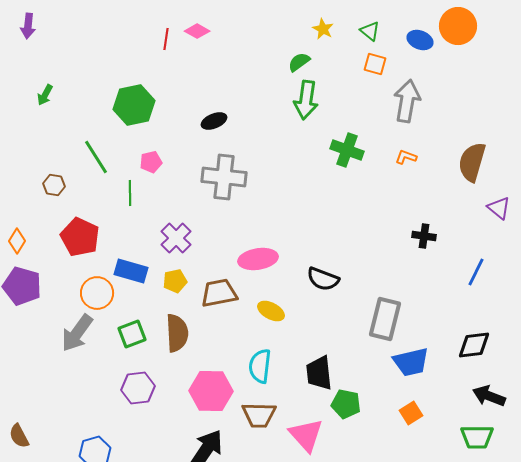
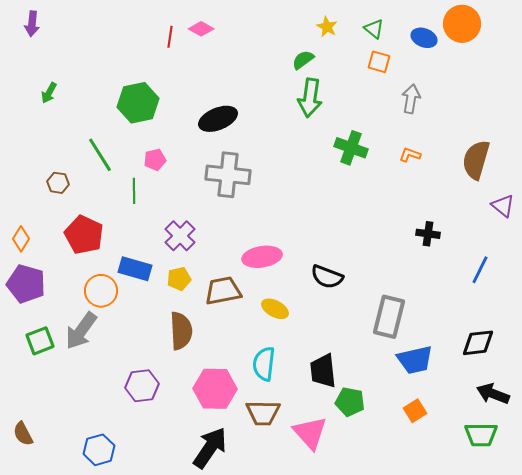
gray arrow: (407, 101) -> (411, 99), size x0.7
black ellipse: (214, 121) -> (218, 119), size x1.5
green square: (132, 334) -> (40, 341), moved

